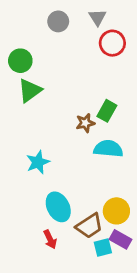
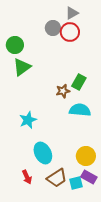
gray triangle: (97, 17) -> (72, 13), turned 32
gray circle: (58, 21) -> (53, 28), moved
red circle: (112, 43) -> (70, 32), moved
brown trapezoid: (89, 226) -> (57, 178), moved
red arrow: (50, 239) -> (27, 177), moved

